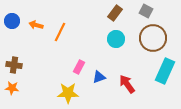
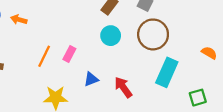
orange line: (60, 32) -> (44, 56), moved
pink rectangle: (79, 67) -> (69, 54), moved

